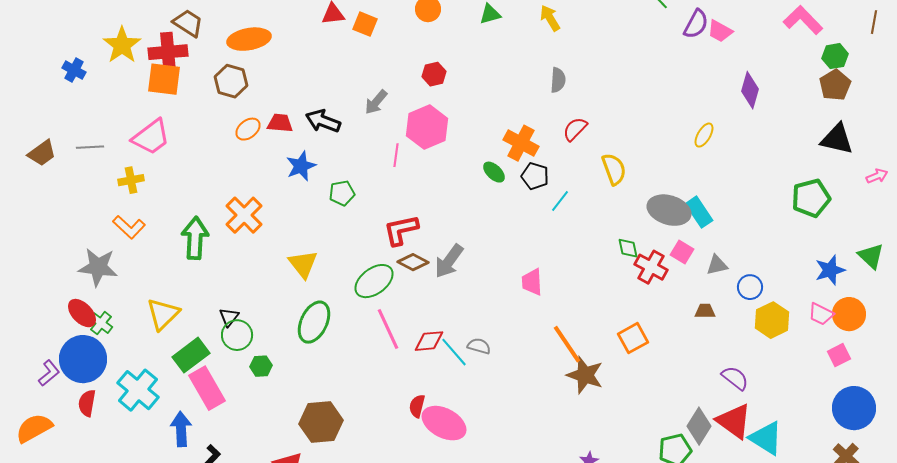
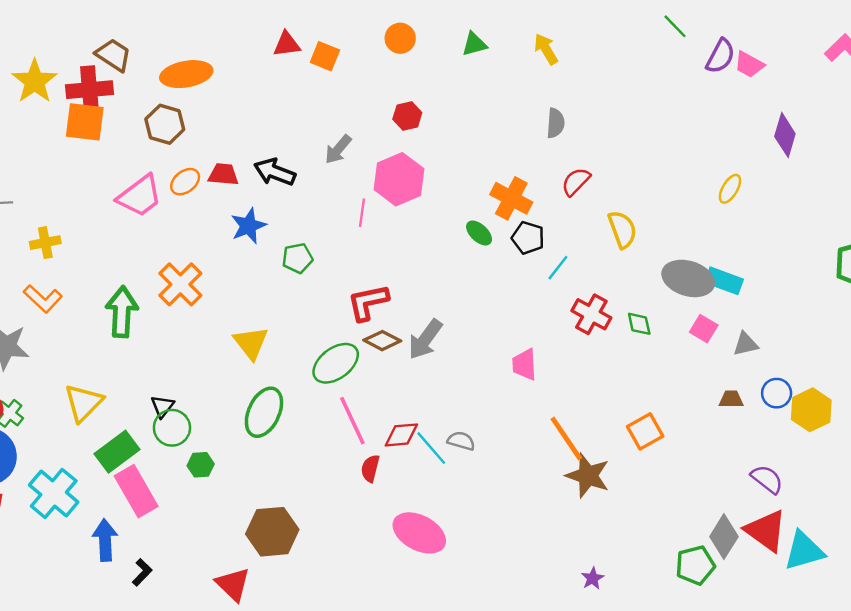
pink trapezoid: (151, 137) -> (140, 196), moved
cyan rectangle: (699, 212) -> (724, 281), turned -36
red cross: (651, 267) -> (591, 314), moved
blue circle: (750, 287) -> (777, 393), moved
red semicircle: (417, 406) -> (370, 468), moved
cyan triangle: (766, 438) -> (804, 551), turned -48

